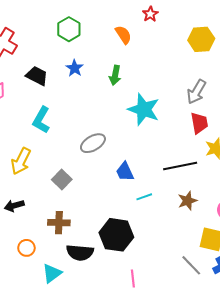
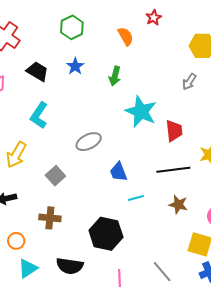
gray arrow: (196, 92) -> (189, 82), moved, size x0.7
red trapezoid: (199, 123) -> (174, 131), moved
brown star: (187, 201) -> (178, 205), turned 30
black semicircle: (80, 253) -> (70, 266), moved
gray line: (191, 265) -> (162, 272), moved
cyan triangle: (52, 273) -> (28, 268), moved

